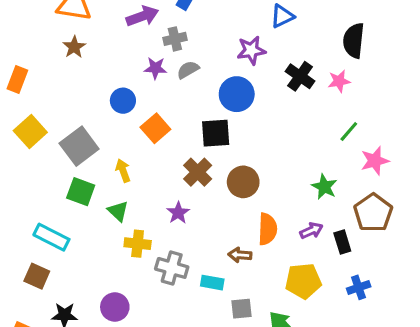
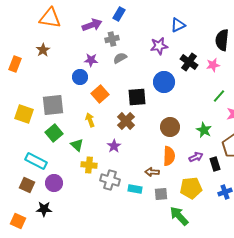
brown star: (74, 47) -> (43, 50), moved
purple star: (155, 68) -> (91, 60), moved
blue circle: (237, 94) -> (164, 82), moved
yellow square: (30, 132) -> (24, 114), moved, turned -30
gray square: (79, 146) -> (53, 105), turned 30
yellow arrow: (123, 171) -> (90, 120), moved
brown circle: (243, 182) -> (170, 127), moved
green square: (81, 192) -> (54, 133), turned 30
purple circle: (115, 307) -> (54, 183), moved
gray square: (242, 309) -> (161, 194), moved

